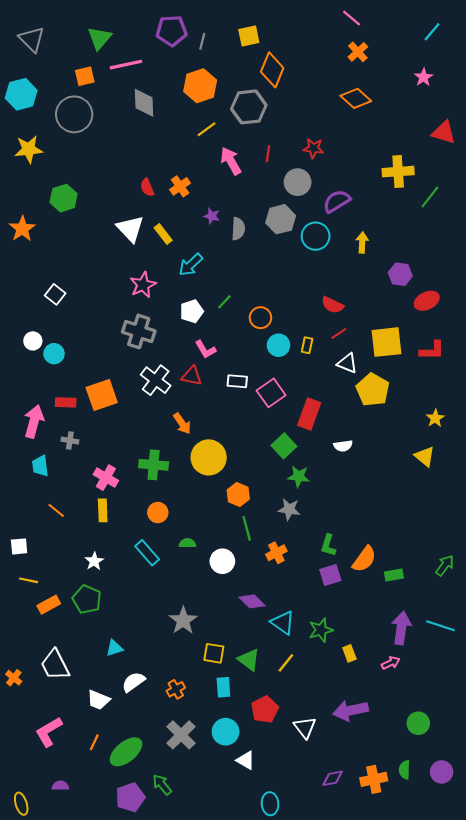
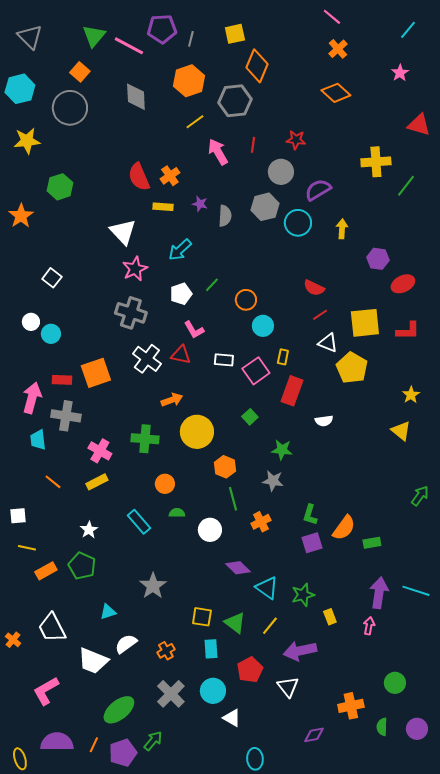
pink line: (126, 65) -> (129, 46), moved, turned 40
orange square: (85, 76) -> (80, 72), turned -36
red semicircle: (147, 187) -> (139, 177), size x1.6
white triangle: (130, 229) -> (123, 232), moved
yellow rectangle: (163, 234) -> (163, 207), moved, turned -48
yellow rectangle: (307, 345) -> (283, 357), moved
orange arrow: (182, 424) -> (172, 400), turned -75
gray cross: (70, 441) -> (66, 416), size x1.8
green square: (284, 446) -> (250, 417), moved, size x0.7
yellow rectangle: (103, 510) -> (97, 482), turned 65
orange circle: (158, 513) -> (165, 484), moved
green arrow: (445, 565) -> (420, 496), moved
gray star: (183, 621) -> (153, 586), moved
pink arrow: (391, 663) -> (369, 626), turned -54
white trapezoid: (98, 700) -> (93, 661), size x1.4
purple arrow: (350, 711) -> (300, 651), moved
orange line: (94, 742) -> (94, 745), moved
orange cross: (374, 779) -> (351, 706), moved
green arrow: (162, 785) -> (153, 741), turned 80
purple semicircle: (60, 786) -> (57, 742), size x2.0

